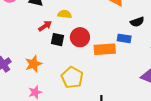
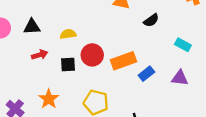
red arrow: (45, 26) -> (40, 55), moved, turned 32
blue rectangle: (124, 38) -> (146, 74), moved, turned -32

